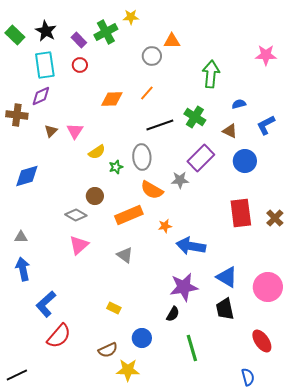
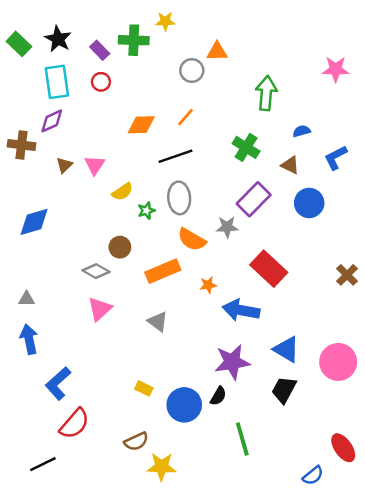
green cross: (106, 32) -> (134, 40), turned 30
black line: (160, 125) -> (175, 156), moved
red rectangle: (241, 213) -> (269, 269), moved, turned -40
black trapezoid: (225, 309) -> (284, 390), turned 40
blue circle: (142, 338) -> (184, 405), moved, size x1.4
red ellipse: (262, 341) -> (343, 448), moved
black line: (17, 375) -> (43, 464), moved
blue semicircle: (248, 377) -> (313, 476), turned 66

